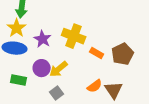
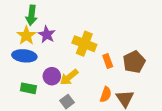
purple star: (43, 39) -> (47, 35), moved
orange rectangle: (97, 53) -> (108, 61), turned 40
orange semicircle: (95, 86) -> (106, 94), turned -35

